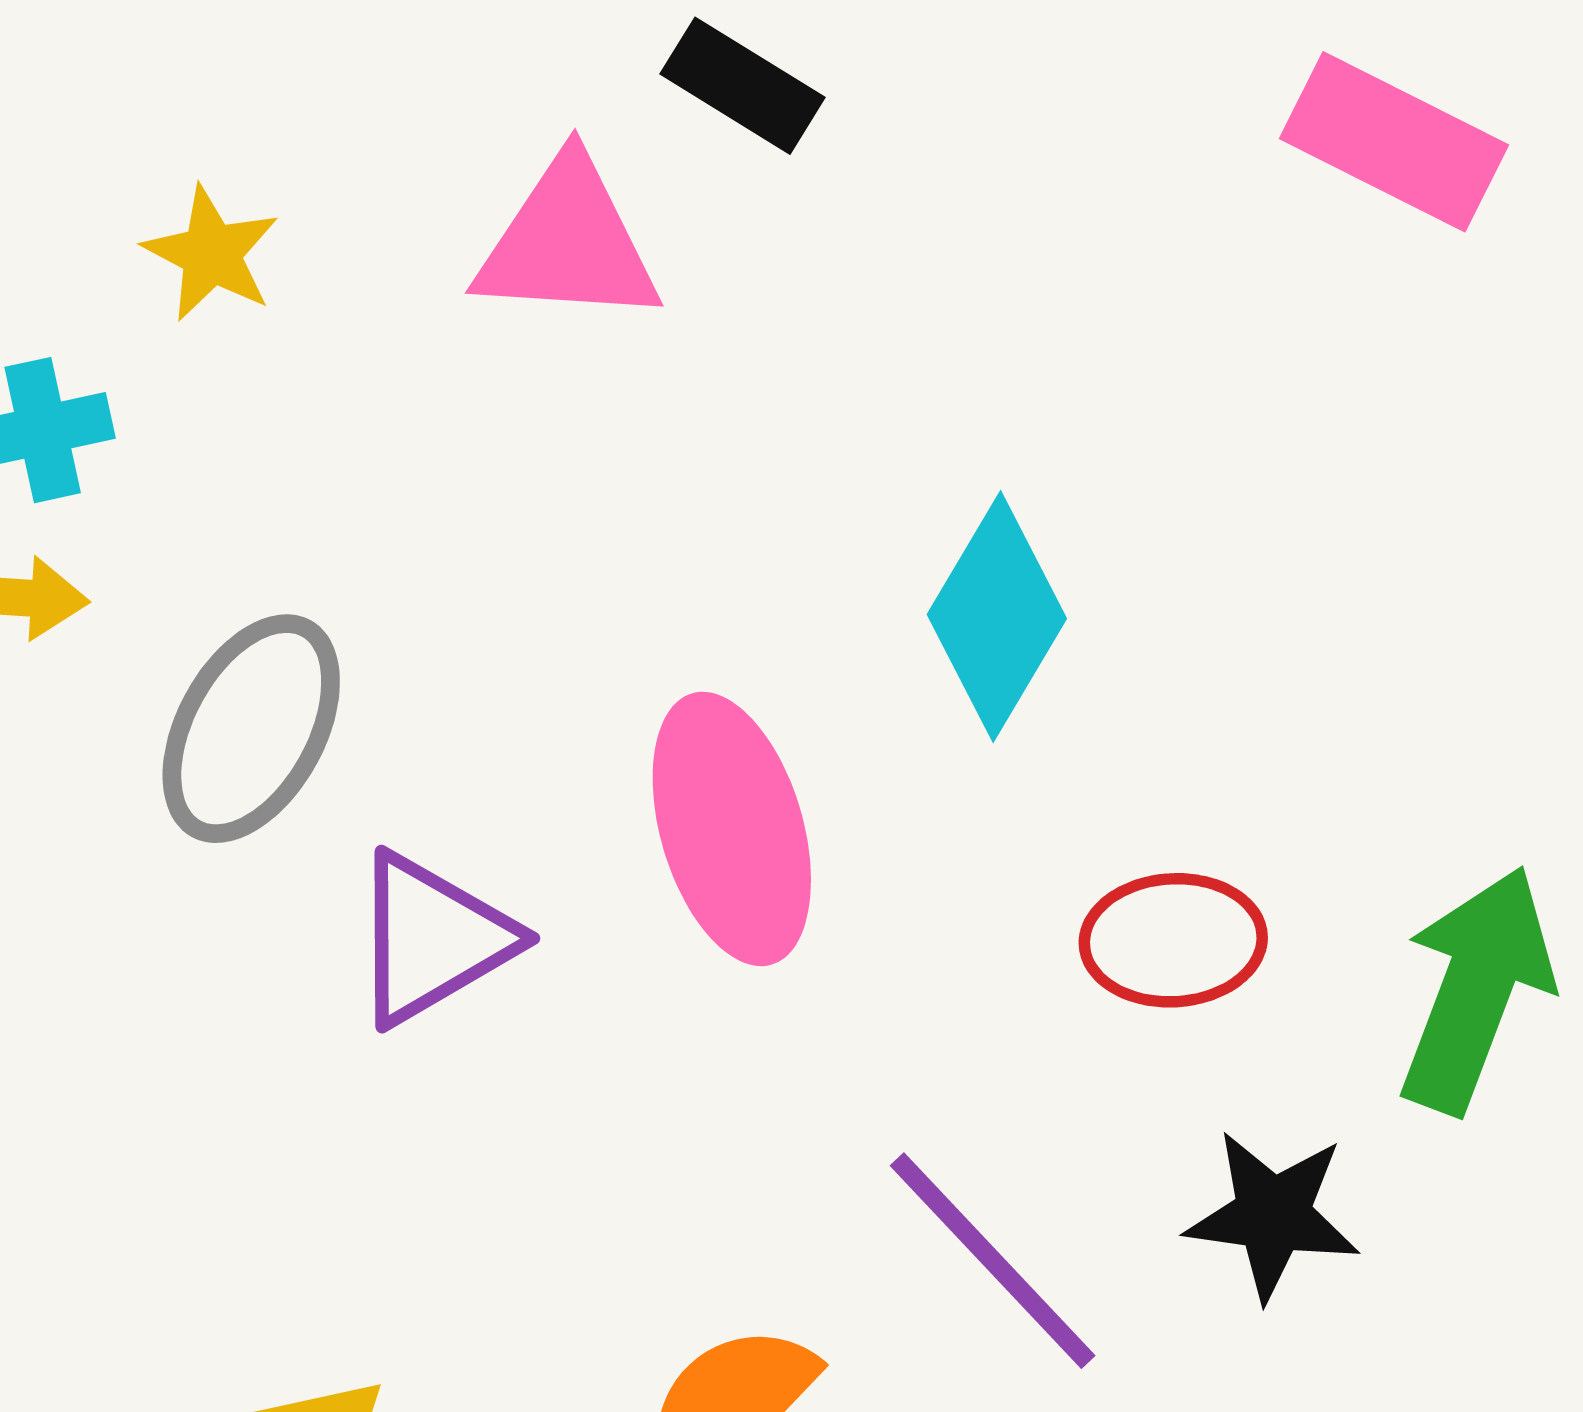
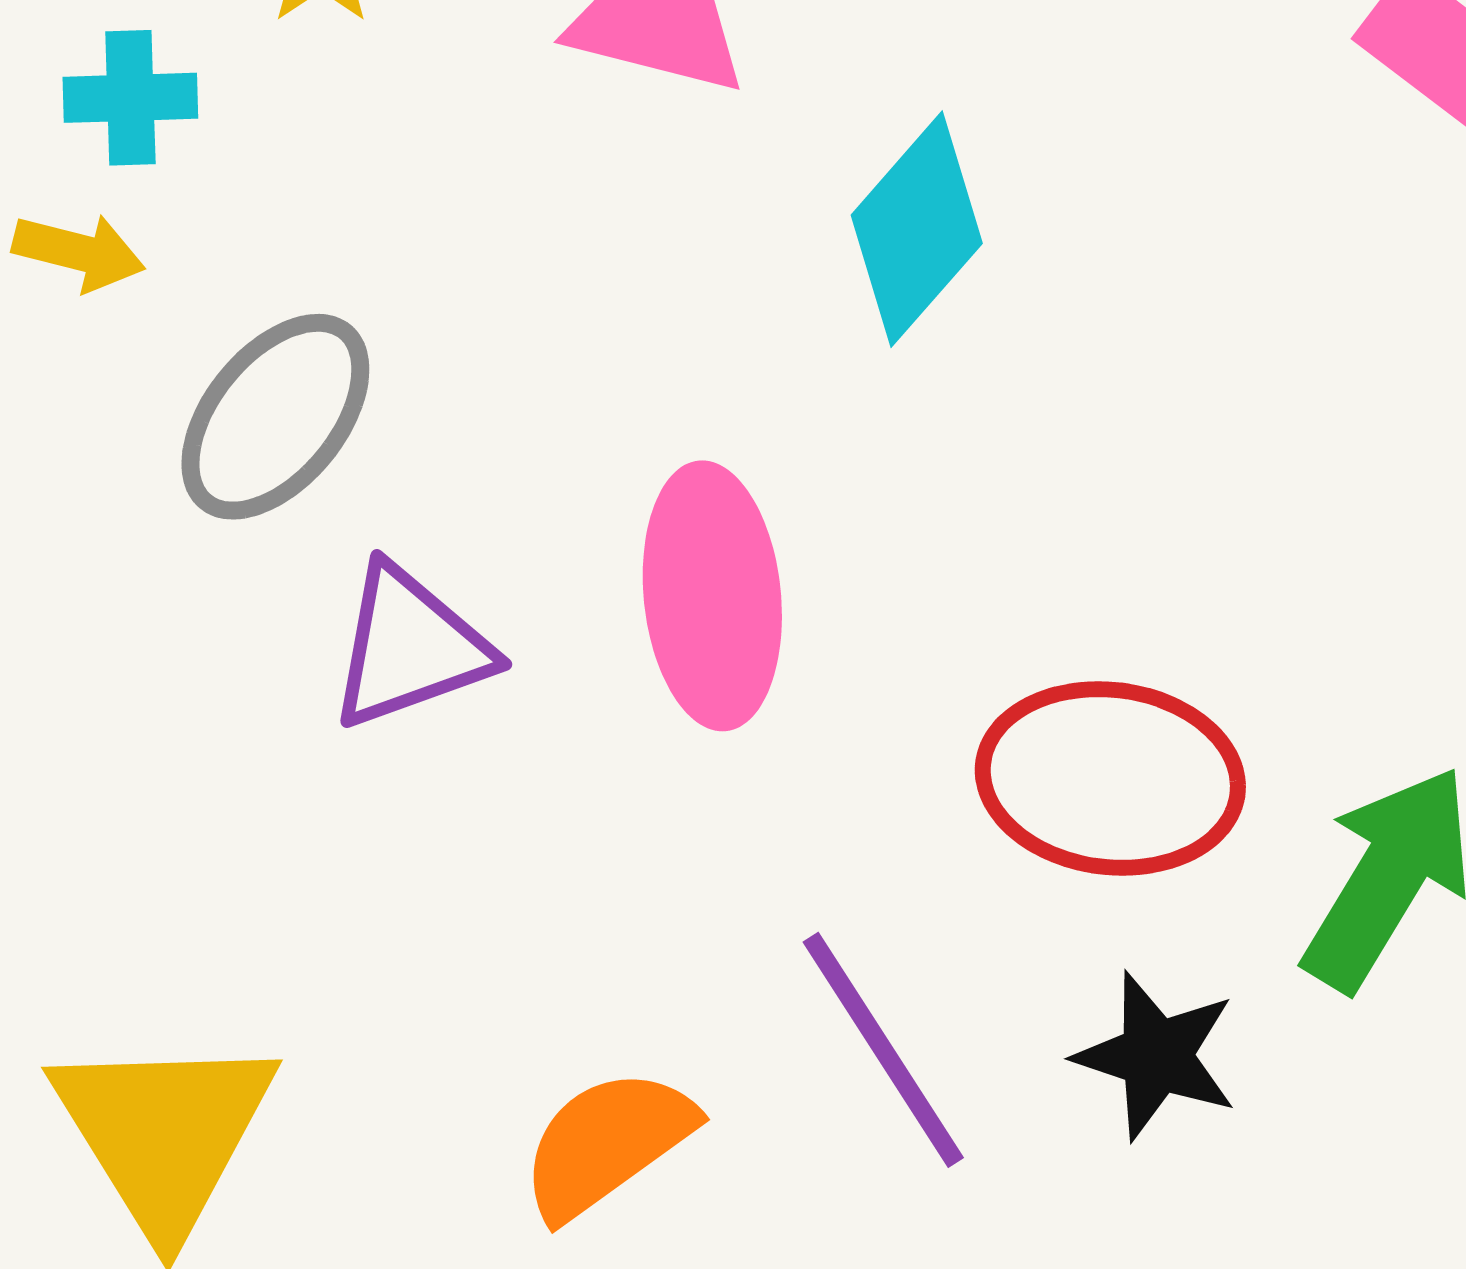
cyan diamond: (997, 616) -> (917, 229), moved
red ellipse: (1173, 940) -> (1110, 778), size x1.5

